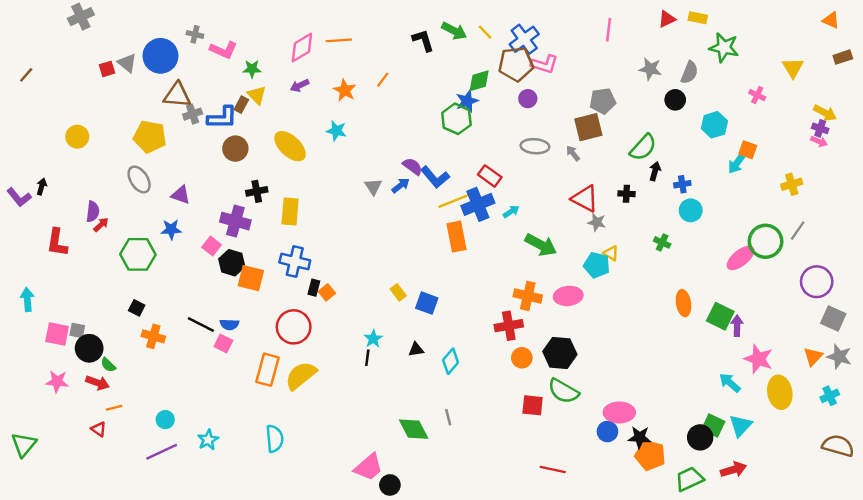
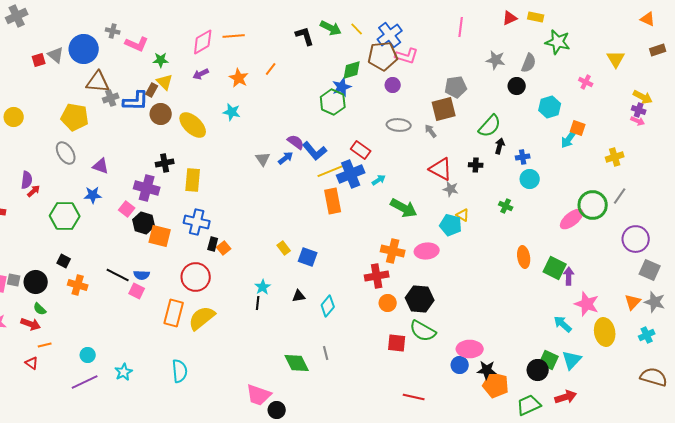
brown circle: (235, 149) -> (161, 114), moved
black circle: (89, 348) -> (36, 282), moved
pink trapezoid: (368, 467) -> (259, 395), turned 60

